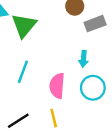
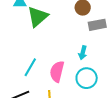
cyan line: (23, 72) -> (30, 67), moved

